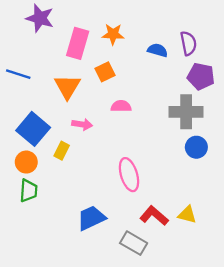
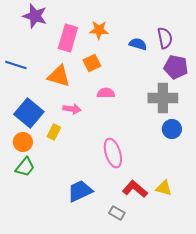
orange triangle: (67, 87) -> (59, 76), turned -45
green trapezoid: (29, 191) -> (25, 167), turned 35
gray rectangle: (134, 243) -> (117, 213), size x0.7

